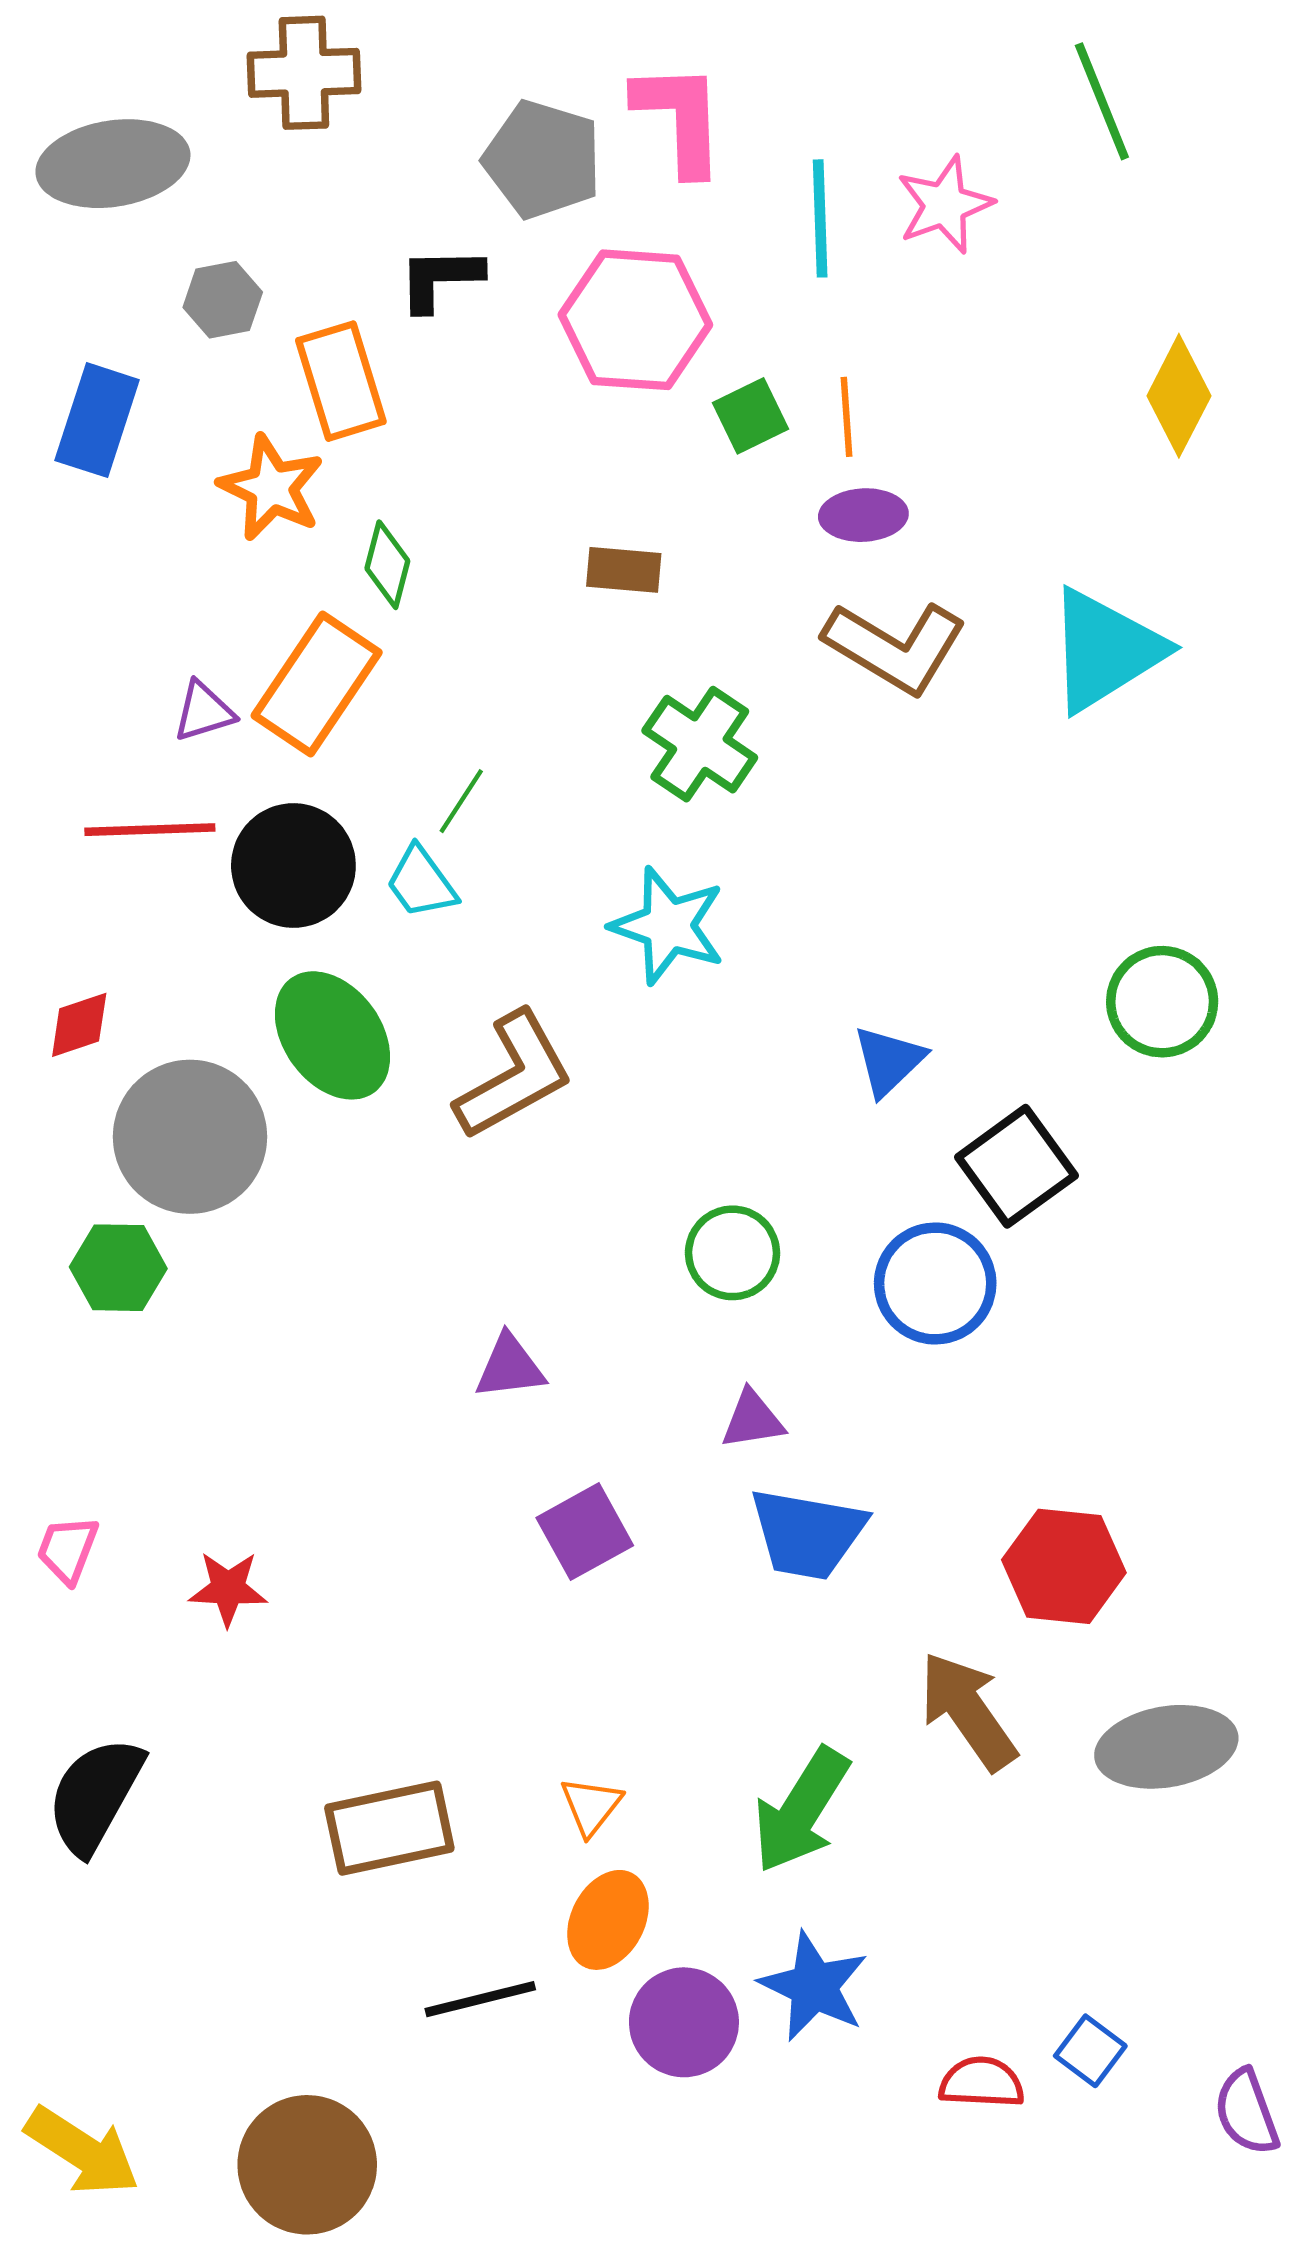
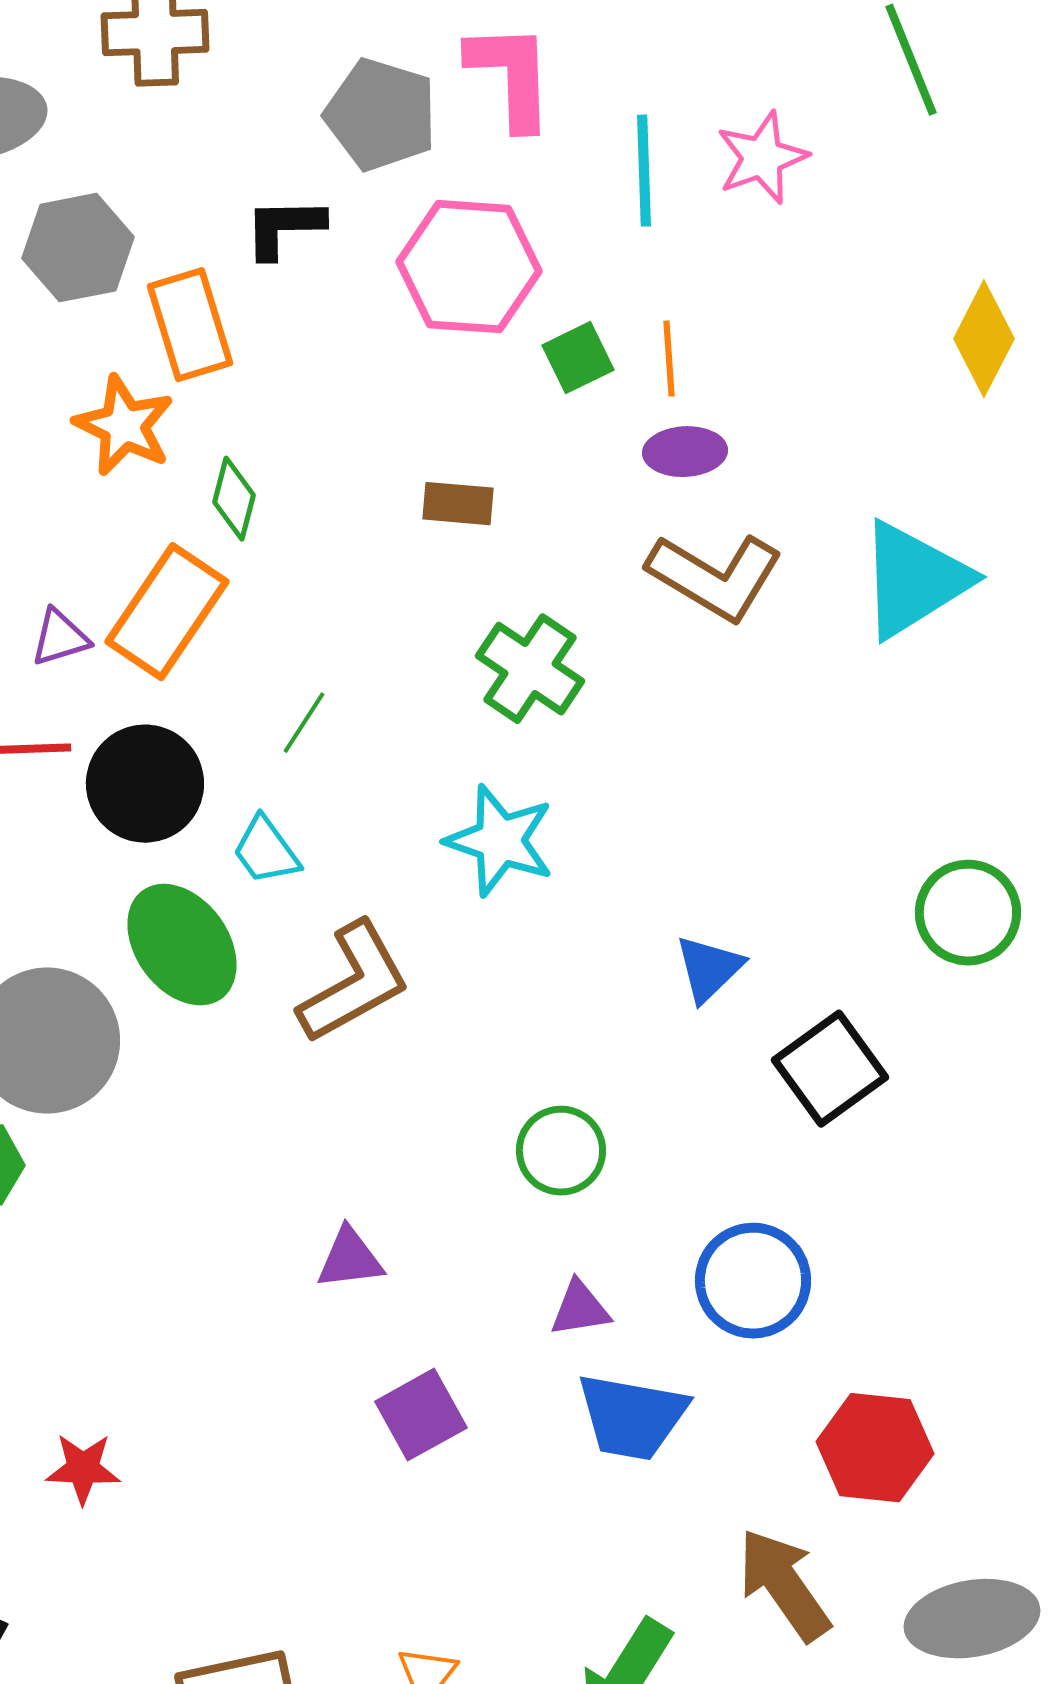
gray hexagon: (223, 300) -> (78, 248), size x1.5
cyan trapezoid: (421, 882) -> (266, 851), moved
blue circle: (935, 1283) -> (753, 1281), moved

